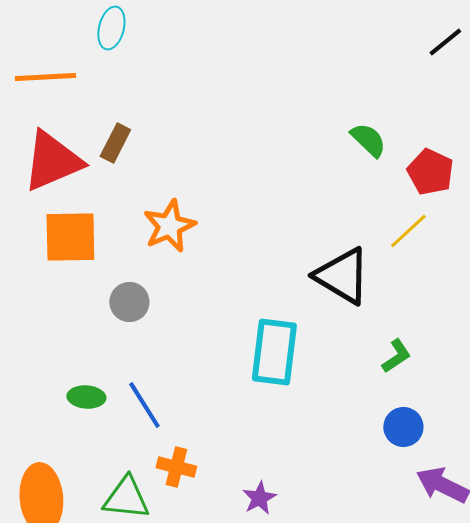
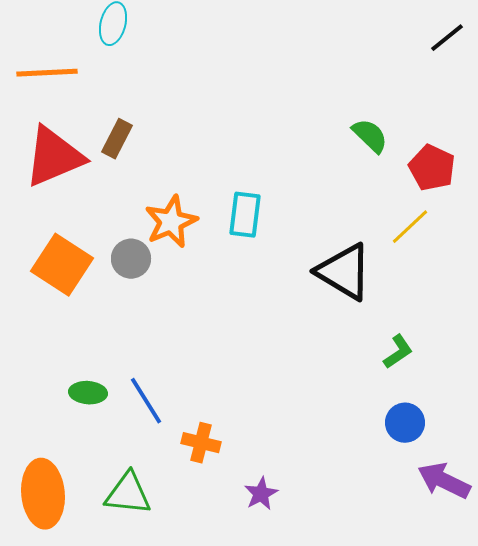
orange square: (70, 237) -> (62, 265), moved, turned 34
gray circle: (129, 302) -> (131, 259), moved
cyan rectangle: (274, 352) -> (245, 215), moved, size x0.7
orange cross: (176, 467) -> (201, 443), moved

